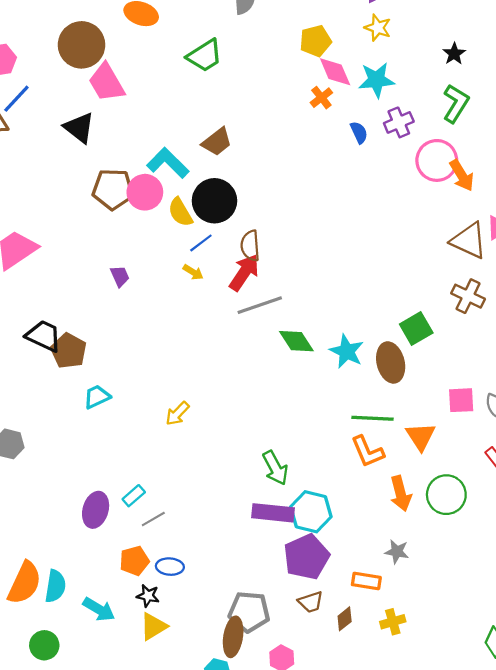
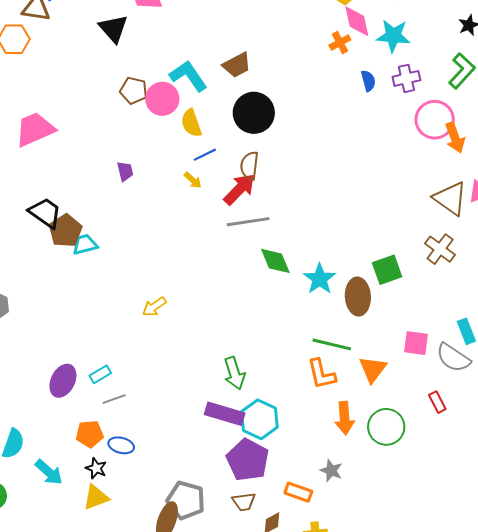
brown pentagon: (113, 189) -> (134, 91), size x0.7
black circle: (214, 201) -> (254, 113), moved
cyan trapezoid: (97, 397) -> (85, 245), moved
purple pentagon: (306, 557) -> (248, 460), turned -30

